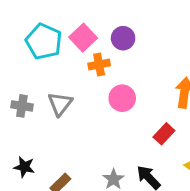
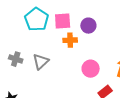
pink square: (83, 38) -> (63, 21), turned 30
pink circle: (122, 98) -> (91, 69), moved

